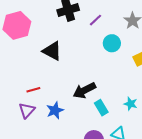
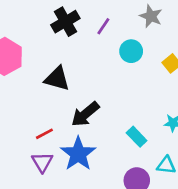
black arrow: (84, 90) -> (85, 114), moved
blue star: (55, 110) -> (78, 154), size x1.5

